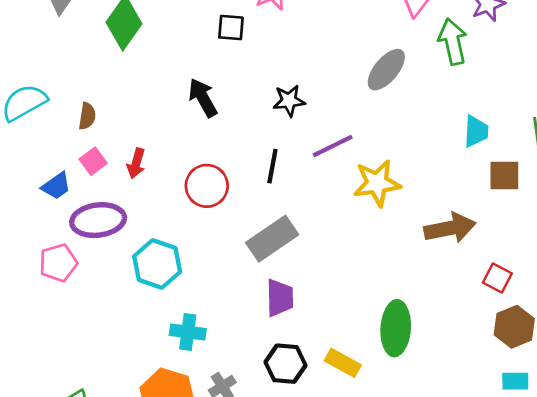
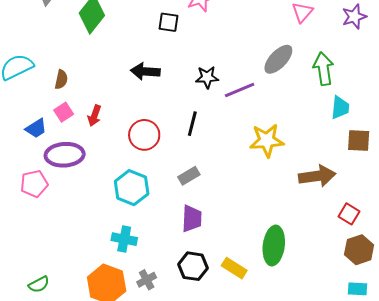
green arrow: (453, 42) -> (323, 69), moved
black arrow: (203, 98) -> (145, 71), turned -60
purple line: (333, 146) -> (240, 90), moved
gray rectangle: (272, 239) -> (189, 176), size x0.6
cyan hexagon: (157, 264) -> (132, 188), moved

